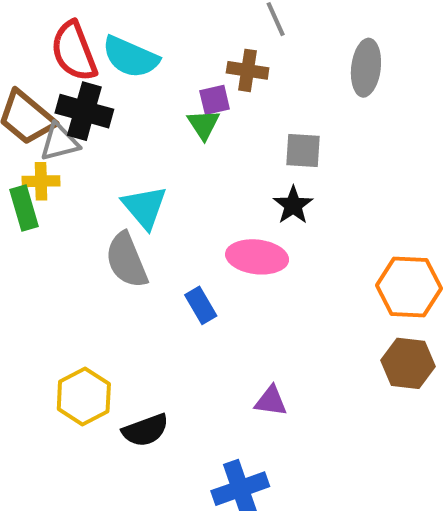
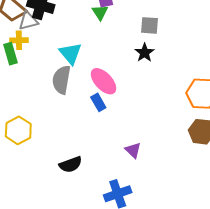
pink ellipse: (257, 257) -> (104, 81), moved, turned 40
gray semicircle: (127, 260) -> (61, 80), turned 32
yellow hexagon: (84, 396) -> (18, 130), moved
purple triangle: (271, 401) -> (133, 150), turned 36

